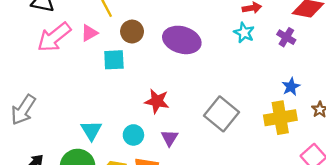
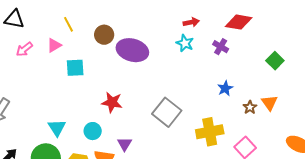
brown circle: (132, 32) -> (104, 35), moved
pink arrow: (54, 37) -> (24, 49), size x0.6
yellow cross: (280, 118) -> (210, 132), moved
purple triangle: (170, 138) -> (125, 144), moved

